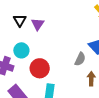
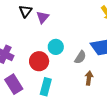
cyan circle: (21, 50) -> (56, 47), moved

